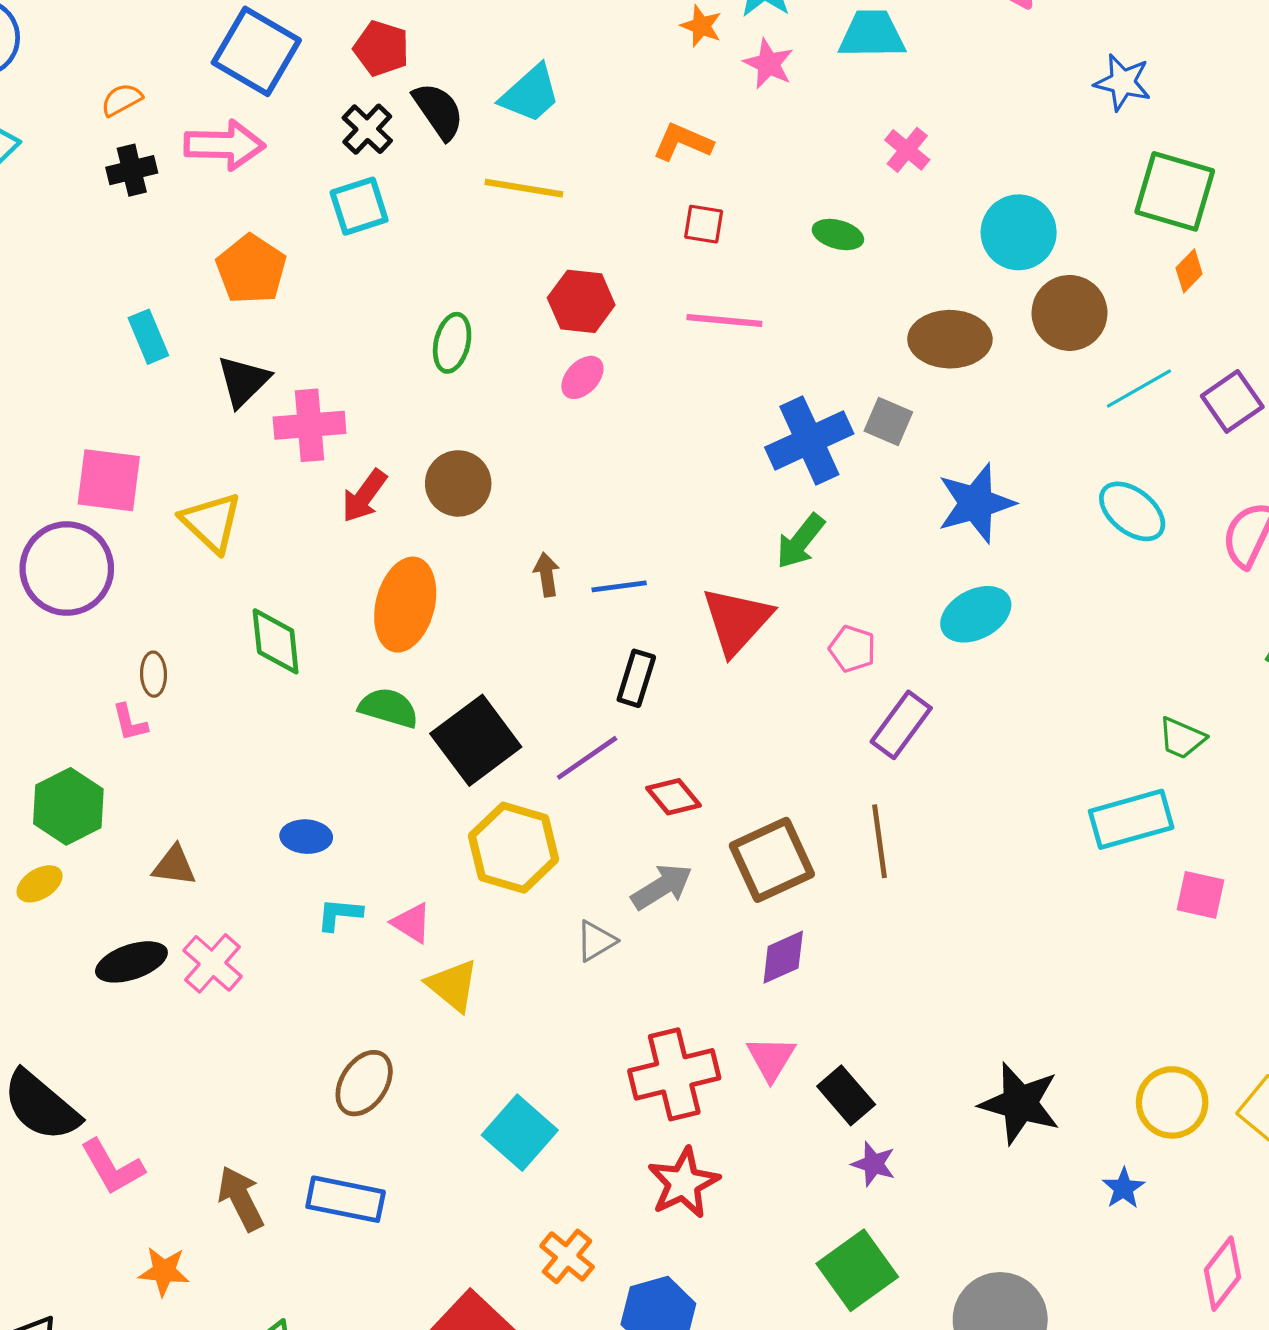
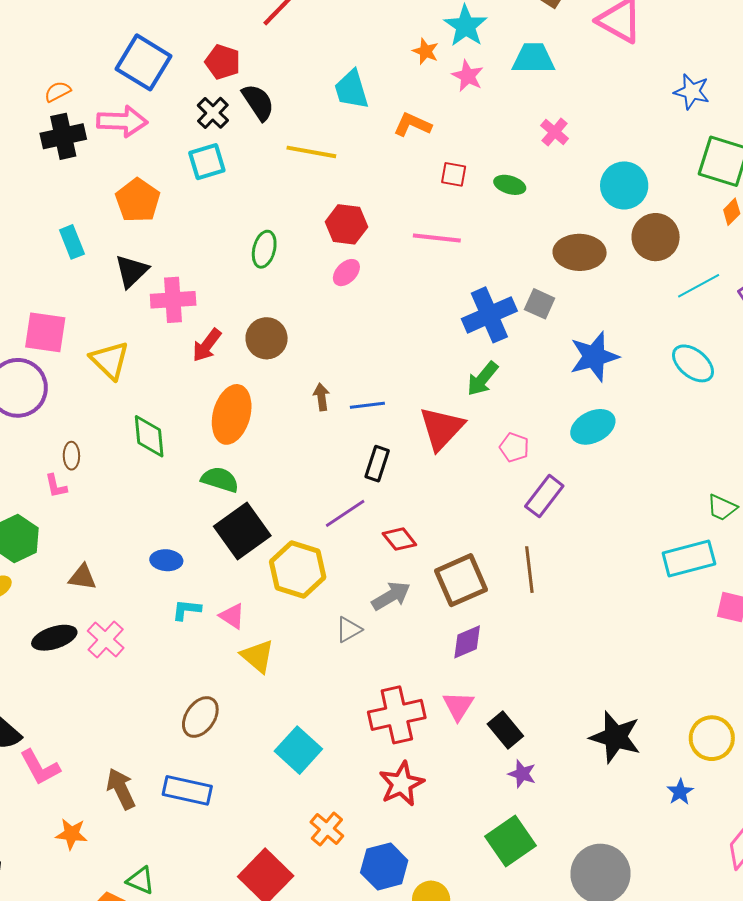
cyan trapezoid: (530, 94) -> (351, 90), moved, turned 114
black cross: (132, 170) -> (63, 136), size x1.4
red square: (704, 224) -> (454, 174), moved
black square: (476, 740) -> (242, 531), moved

